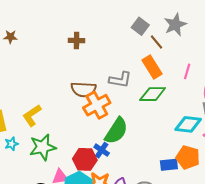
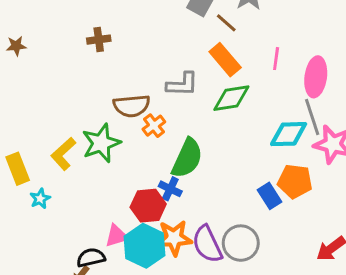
brown cross: (77, 41) -> (99, 40), moved
orange cross: (97, 105) -> (154, 126), size x0.6
green star: (43, 147) -> (101, 143), moved
blue rectangle: (169, 165) -> (270, 196), turned 72

